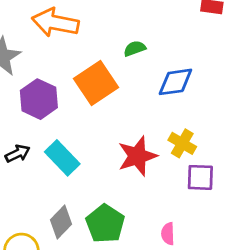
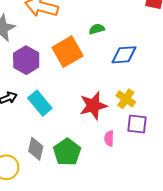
gray diamond: (61, 222) -> (36, 149), turned -35
pink semicircle: (168, 234) -> (109, 138), moved

